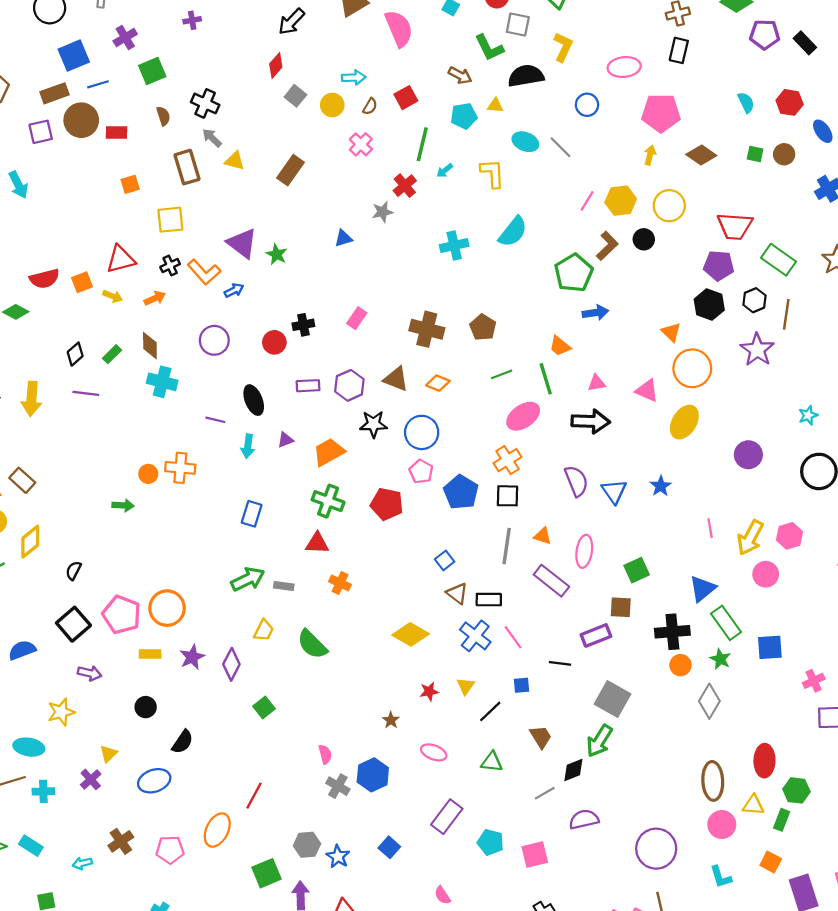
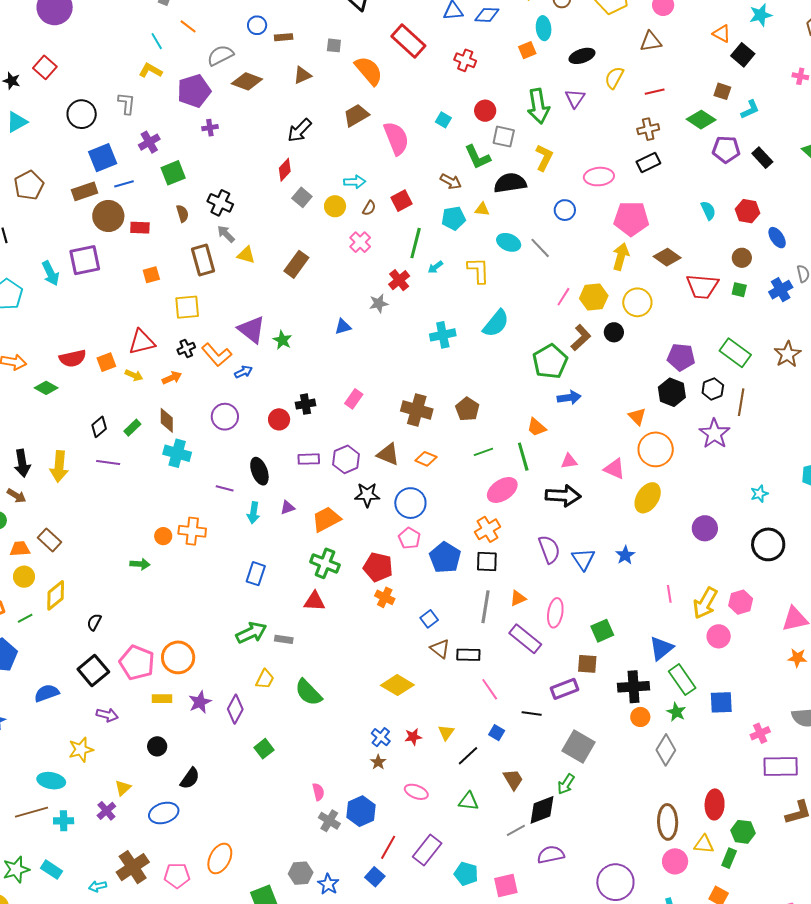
black rectangle: (679, 50) -> (648, 162), turned 50
purple square: (41, 132) -> (85, 260), moved, size x1.4
green square: (755, 154) -> (739, 290), moved
yellow arrow: (650, 155) -> (621, 256), size x1.5
red trapezoid: (735, 226) -> (702, 286), moved
orange triangle: (543, 536) -> (518, 598), turned -42
orange cross: (340, 583) -> (385, 597), moved
blue cross: (475, 636) -> (381, 737), moved, size x0.7
blue square: (522, 685) -> (497, 733), turned 35
green arrow: (599, 741) -> (566, 784), size x0.7
black diamond: (573, 770) -> (542, 810), size x1.4
red line: (254, 796) -> (388, 847), moved
brown cross: (121, 841) -> (133, 867), size x1.4

